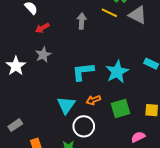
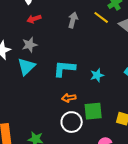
cyan star: (117, 72) -> (97, 75), size x0.6
cyan triangle: (66, 105) -> (26, 67), moved
white circle: (84, 126) -> (72, 122), moved

